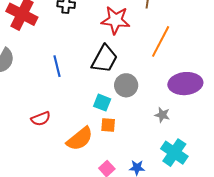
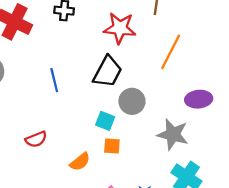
purple ellipse: (185, 84) -> (199, 99), size x0.7
gray star: (162, 115) -> (173, 134), size x1.8
orange semicircle: (80, 139) -> (80, 162), size x0.7

